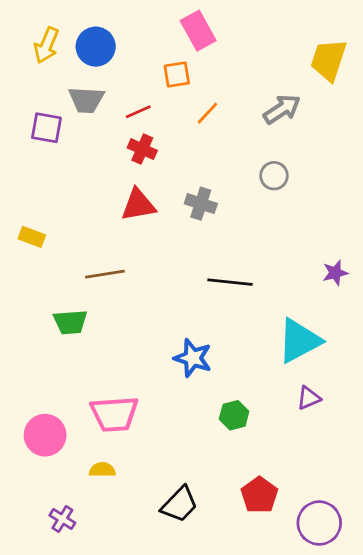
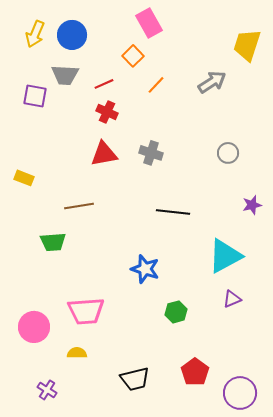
orange square: (177, 75) -> (133, 56), turned -35
gray circle: (274, 176) -> (228, 153), moved
black trapezoid: (180, 504) -> (135, 379), turned 32

